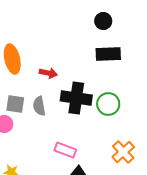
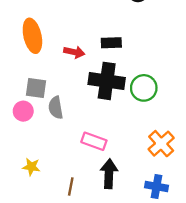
black rectangle: (108, 54) -> (111, 43), moved, size x0.7
gray semicircle: (39, 106) -> (56, 108), moved

